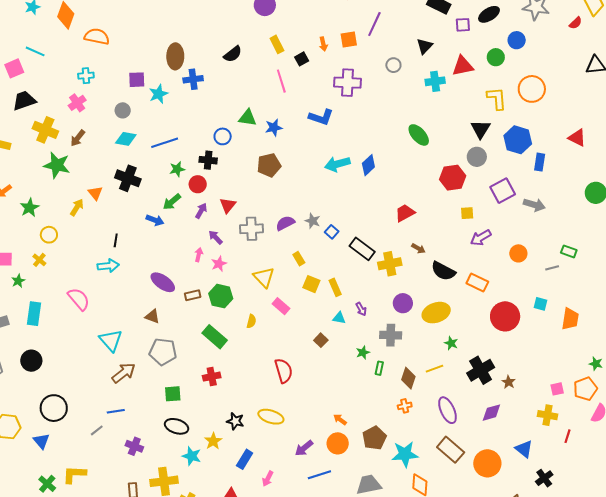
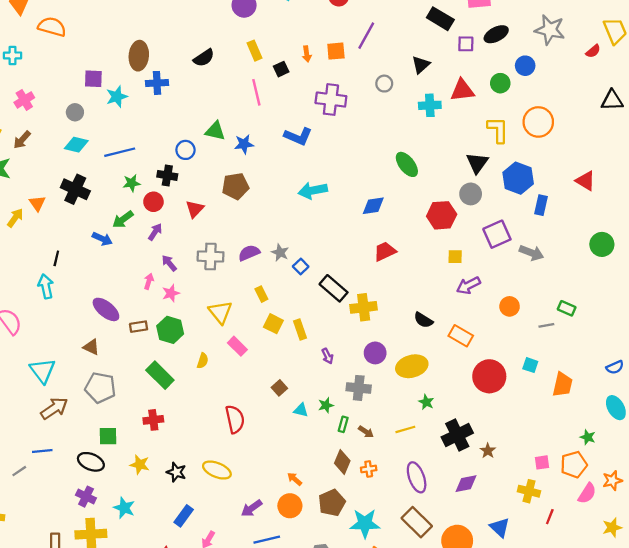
cyan cross: (86, 76) -> (13, 55), moved
blue diamond: (368, 165) -> (373, 206), moved, turned 30
red triangle: (228, 205) -> (195, 209), moved
brown arrow: (418, 248) -> (366, 432), moved
cyan arrow: (108, 266) -> (46, 286), turned -100
black semicircle: (443, 271) -> (423, 320), size x0.7
cyan triangle: (339, 318) -> (301, 410), moved
brown diamond: (408, 378) -> (342, 462), moved
black ellipse: (177, 426) -> (91, 462), moved
yellow star: (213, 441) -> (140, 465), moved, turned -30
purple cross: (134, 446) -> (86, 497), moved

